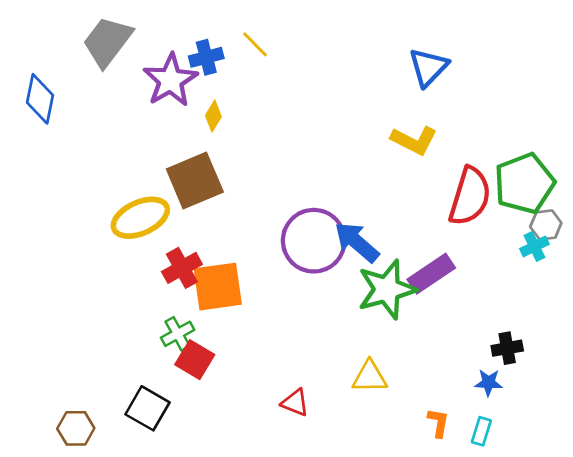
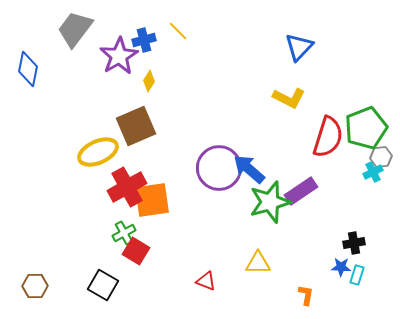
red cross: (182, 268) -> (127, 187), size x1.4
brown hexagon: (76, 428) -> (35, 286), moved
cyan rectangle: (481, 431) -> (357, 275), moved

